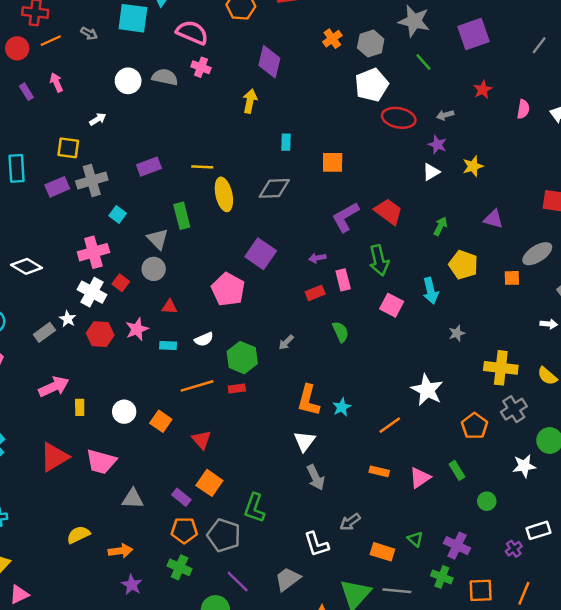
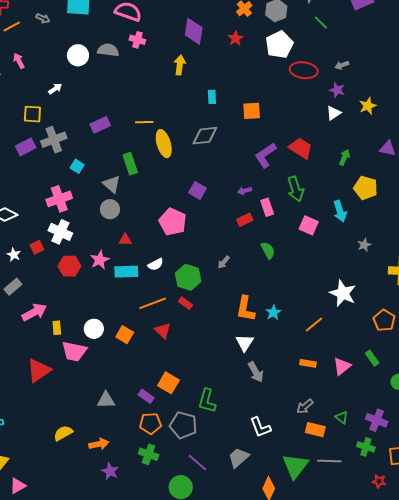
red star: (483, 90) -> (235, 38), moved
purple square: (261, 254) -> (197, 190), size x0.7
red square: (121, 283) -> (37, 247), moved, turned 32
white star: (68, 319) -> (14, 255), moved
gray rectangle: (44, 332) -> (13, 287), moved
cyan rectangle: (168, 346) -> (126, 272), size x1.6
red rectangle: (237, 389) -> (186, 303), turned 48
red triangle: (202, 440) -> (163, 331), moved
pink trapezoid: (101, 462) -> (74, 351), moved
gray arrow: (350, 522) -> (305, 406), moved

